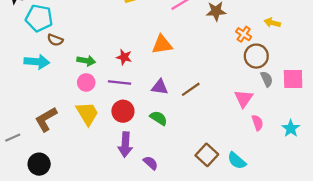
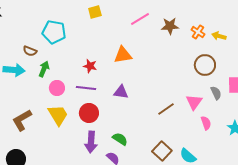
cyan pentagon: (39, 18) -> (54, 32), moved
orange cross: (244, 34) -> (198, 32), moved
green arrow: (86, 61) -> (44, 69), moved, turned -77
gray semicircle: (267, 79) -> (216, 93), moved
brown line: (191, 89) -> (166, 109), moved
green semicircle: (159, 118) -> (120, 139), moved

